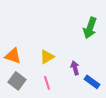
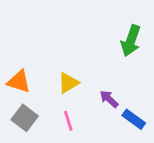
purple arrow: (75, 68) -> (109, 99), turned -32

